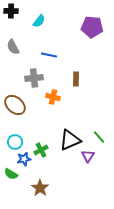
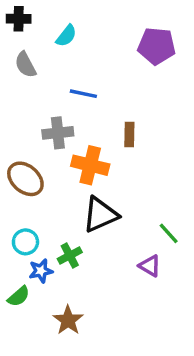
gray semicircle: (13, 47) -> (25, 65), moved
orange cross: (53, 97) -> (90, 165), size x1.5
black triangle: (70, 140) -> (100, 215), moved
purple triangle: (88, 156) -> (150, 266), turned -32
green semicircle: (11, 174) -> (19, 296), turned -72

